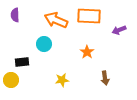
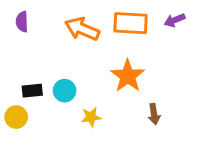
purple arrow: (119, 30) -> (175, 20), moved
cyan circle: (44, 44) -> (65, 91), moved
orange star: (87, 52) -> (128, 76), size x1.6

